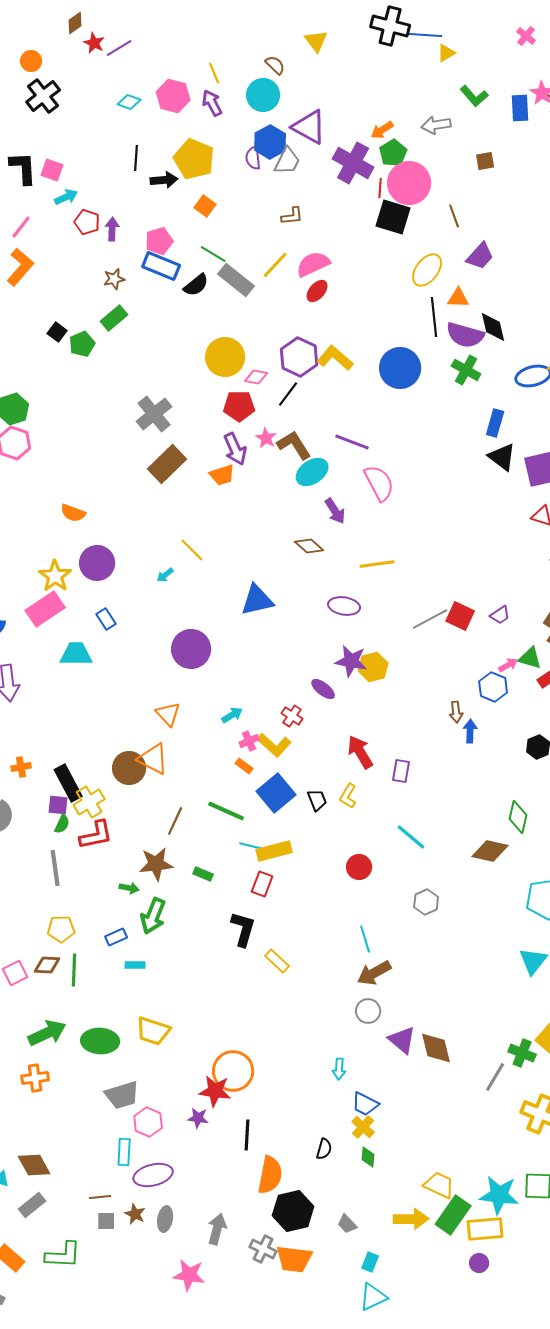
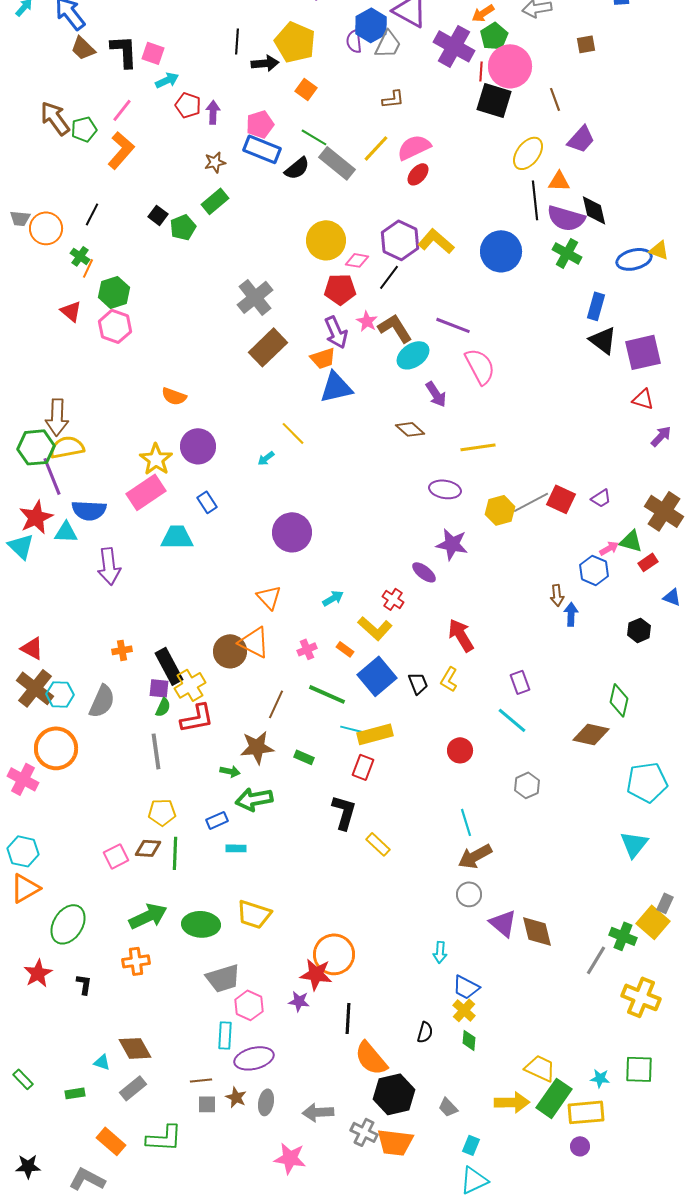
blue triangle: (257, 600) -> (336, 387), moved
yellow hexagon: (373, 667) -> (500, 510), moved
pink cross: (249, 741) -> (307, 649), moved
purple rectangle: (401, 771) -> (520, 682), moved, turned -30
green arrow: (153, 916) -> (254, 799), turned 57
orange semicircle: (270, 1175) -> (371, 1058), turned 129
cyan star: (499, 1195) -> (600, 1078), size x0.5
gray arrow: (217, 1229) -> (318, 1112), turned -108

